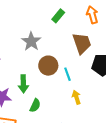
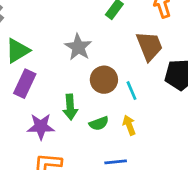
yellow arrow: (76, 97) -> (129, 125), moved
green semicircle: (35, 105) -> (99, 123), moved, turned 48

